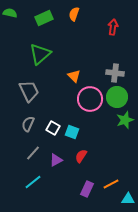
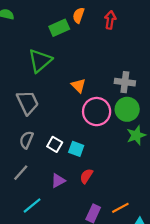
green rectangle: (44, 18) -> (59, 28), moved
red arrow: (113, 27) -> (110, 20), moved
gray line: (33, 153) -> (21, 173), moved

